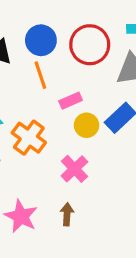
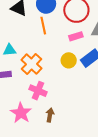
pink rectangle: (71, 101) -> (76, 36), moved
pink cross: (74, 169) -> (38, 91), moved, turned -30

